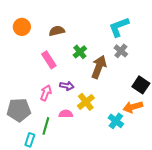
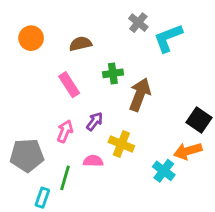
gray cross: (121, 51) -> (138, 23), moved
green cross: (80, 52) -> (113, 73), turned 32
purple arrow: (67, 86) -> (95, 121), turned -64
yellow cross: (86, 102) -> (121, 144), turned -30

